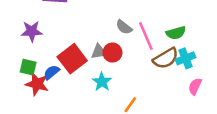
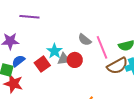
red square: (72, 59) -> (42, 64), size x0.7
blue semicircle: (51, 72) -> (18, 61), moved
cyan star: (102, 82) -> (54, 51), moved

